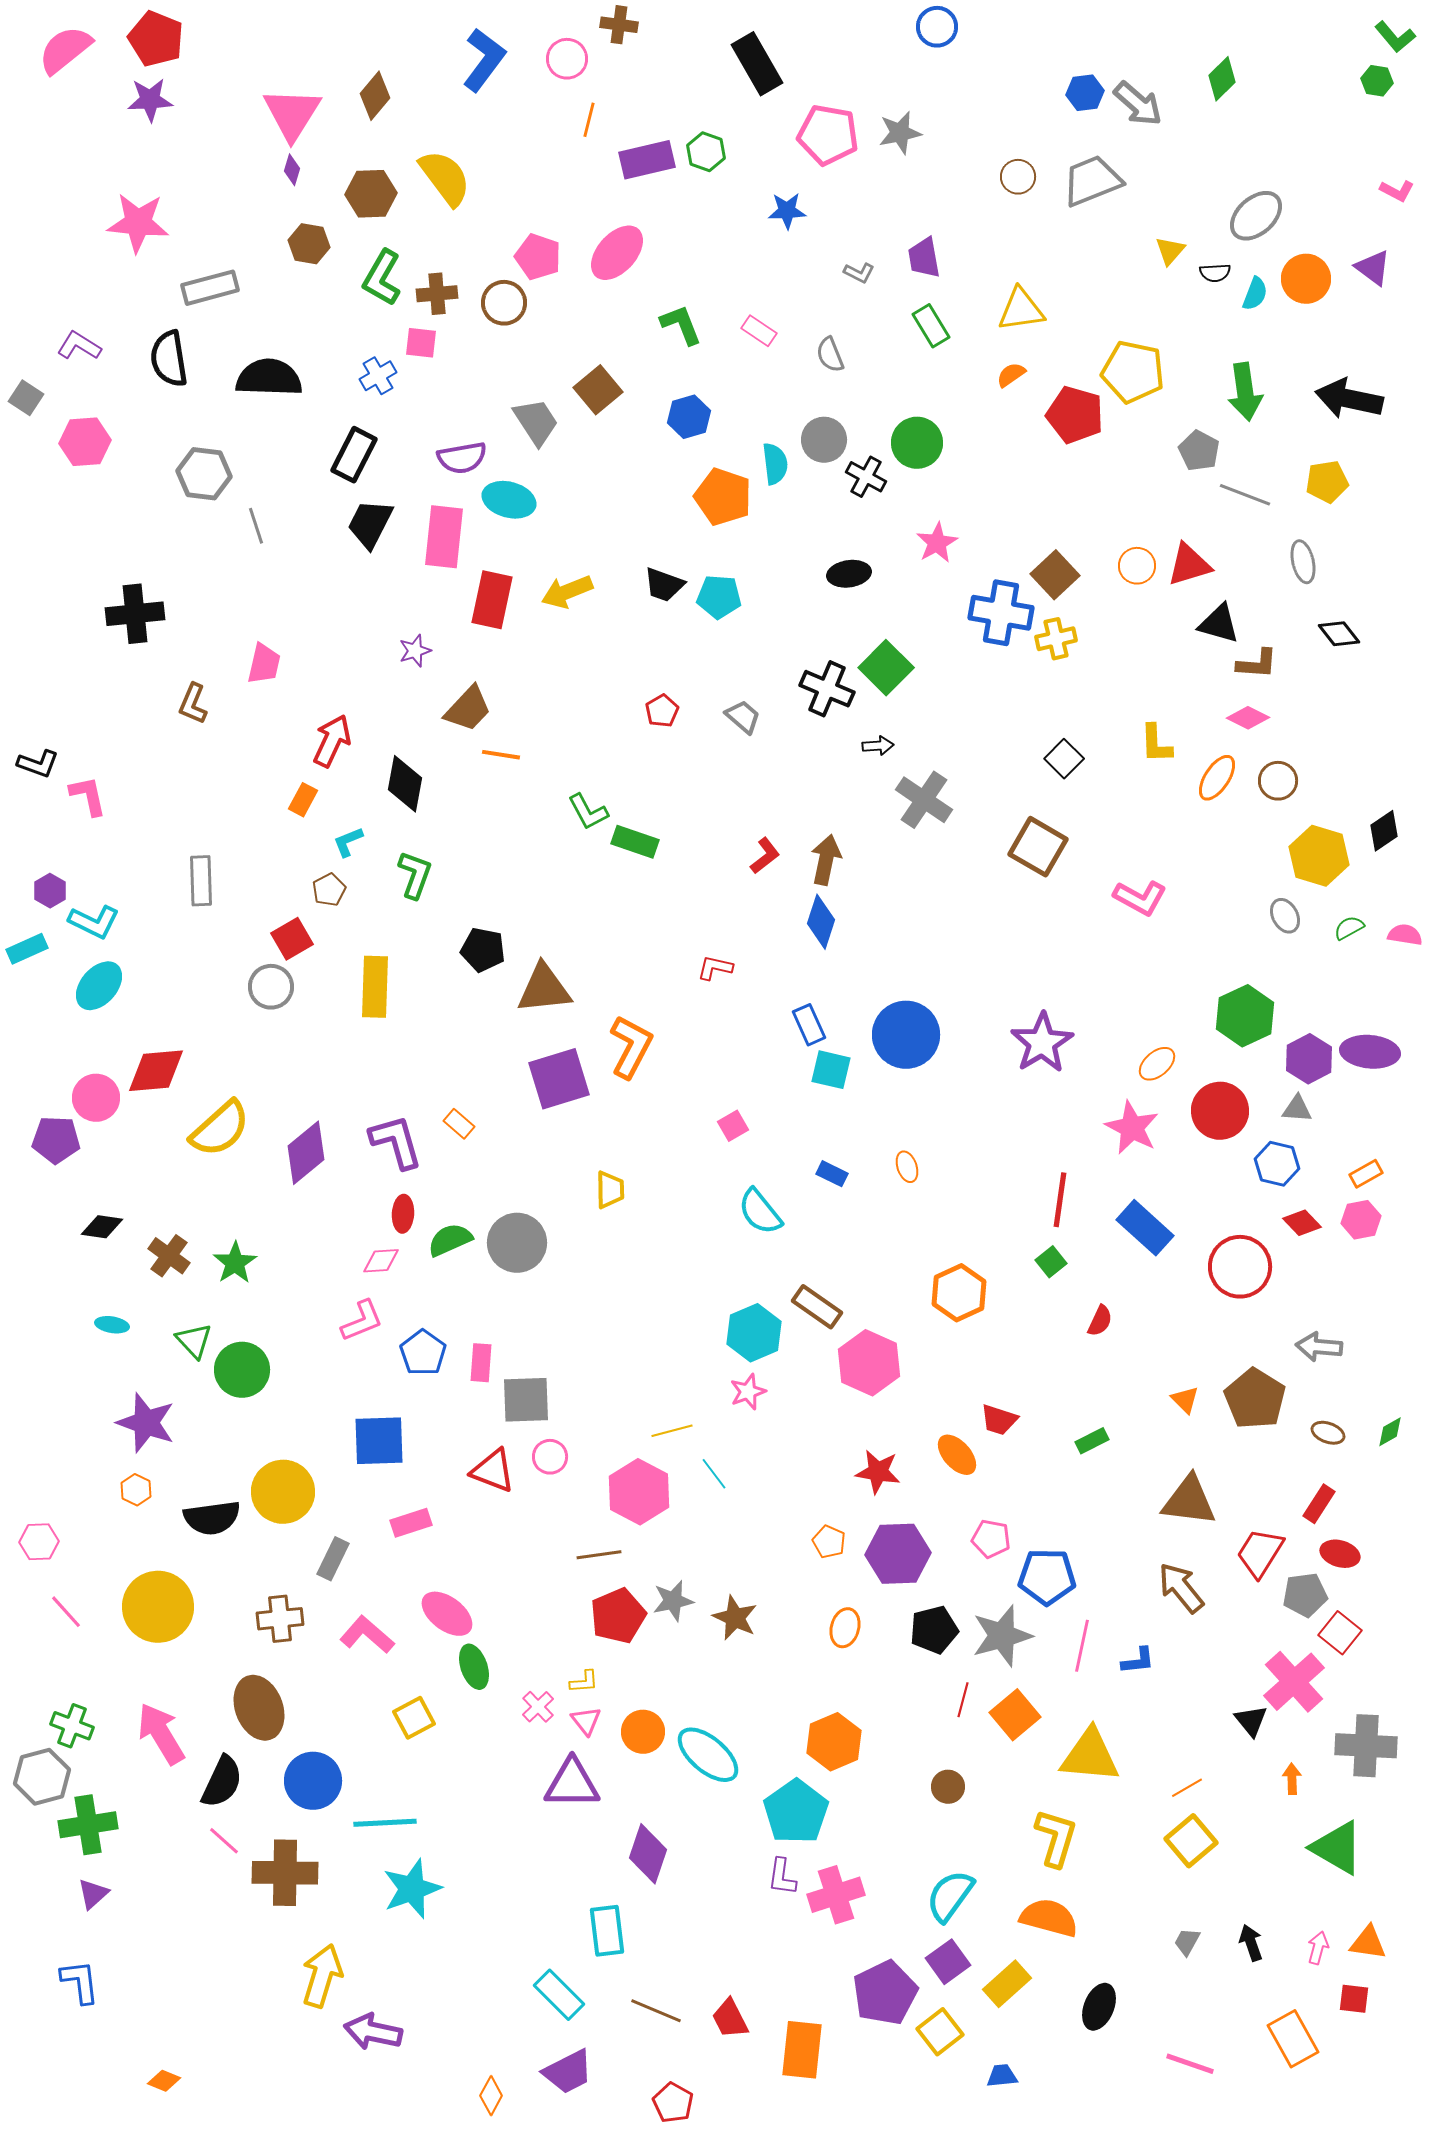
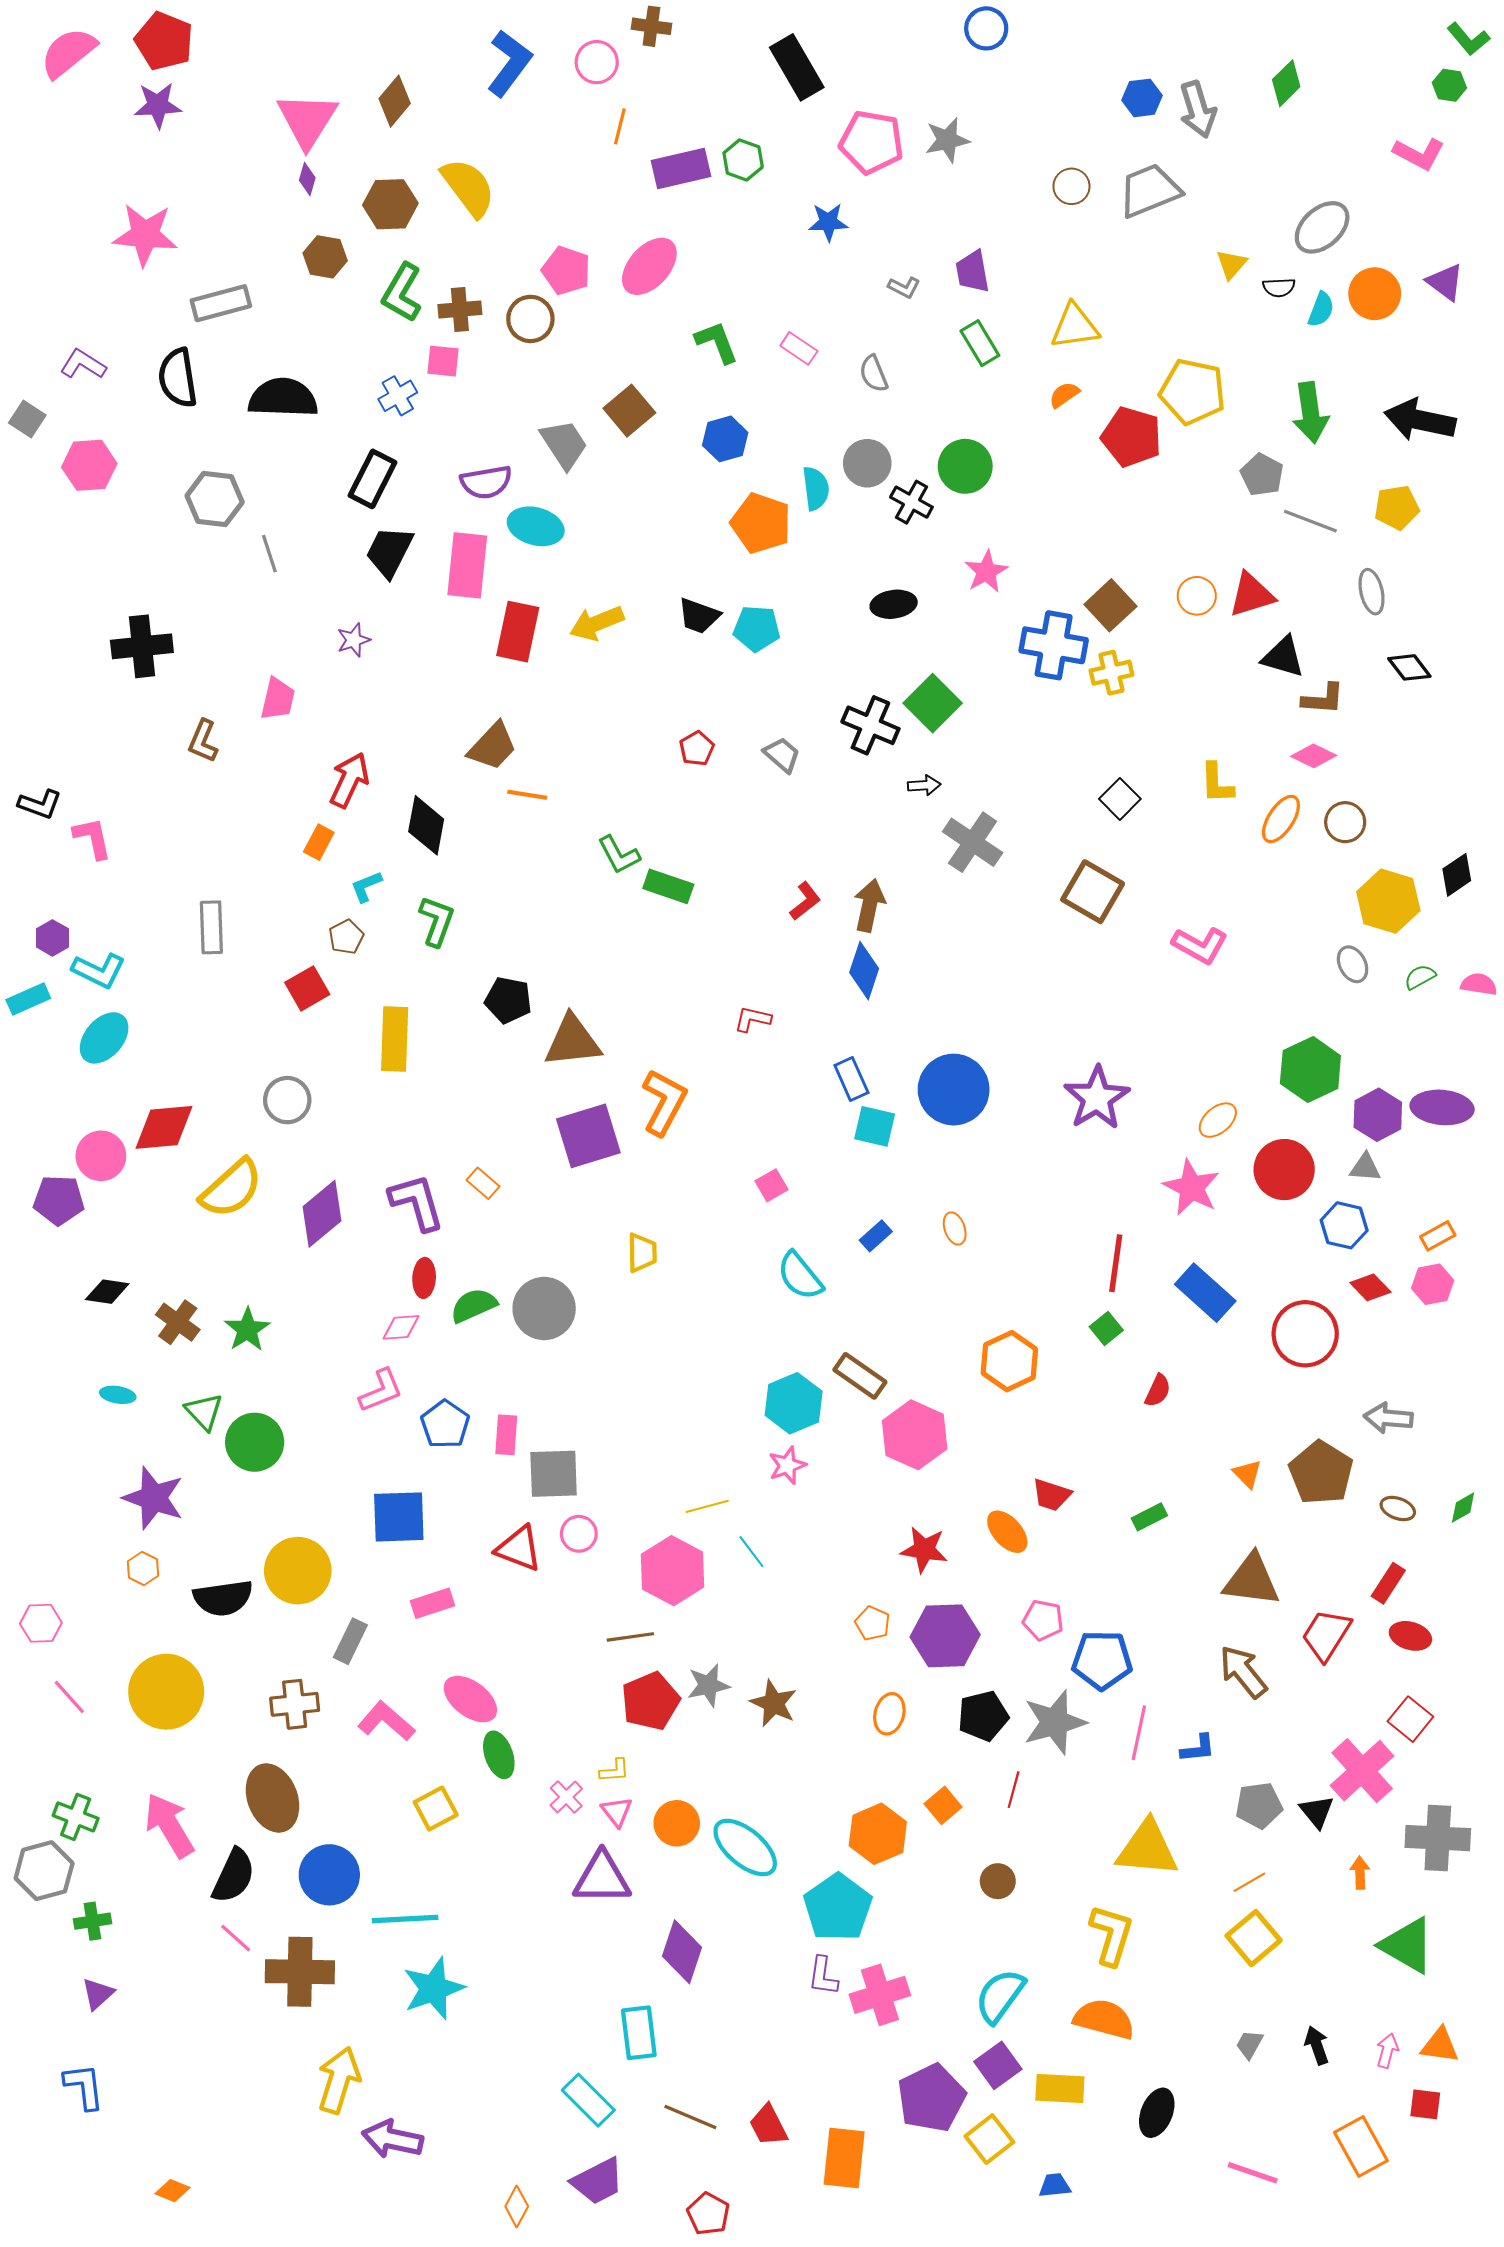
gray arrow: (1138, 104) -> (1198, 109), turned 32
pink L-shape: (1397, 191) -> (1419, 154), moved, size x1.4
purple star: (415, 651) -> (354, 640), moved
gray circle: (271, 987) -> (287, 1100), moved
blue rectangle: (832, 1174) -> (876, 1236), turned -68
gray pentagon: (1305, 1595) -> (1259, 1805), moved
orange square: (1015, 1715) -> (943, 1805), moved, size x0.7
green cross: (88, 1825) -> (92, 1921), size x0.6
yellow rectangle: (1007, 1984) -> (1060, 2089), turned 45

